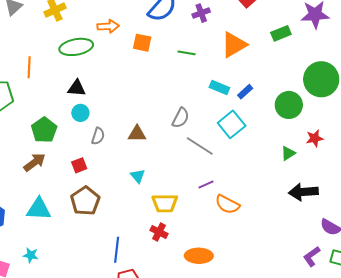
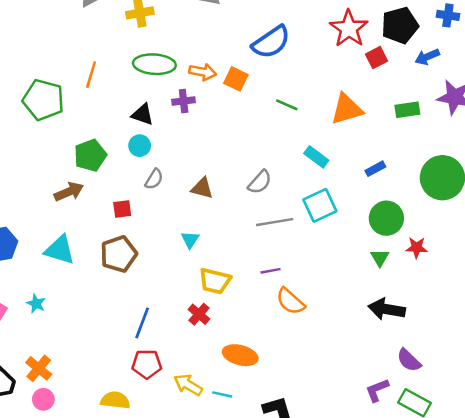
purple cross: (201, 13) -> (184, 101), moved
orange arrow: (108, 26) -> (203, 72), moved
blue rectangle: (245, 92) -> (375, 169), moved
green circle: (289, 105) -> (386, 218), moved
gray line: (200, 146) -> (275, 222), turned -56
green triangle: (288, 153) -> (380, 258), turned -42

